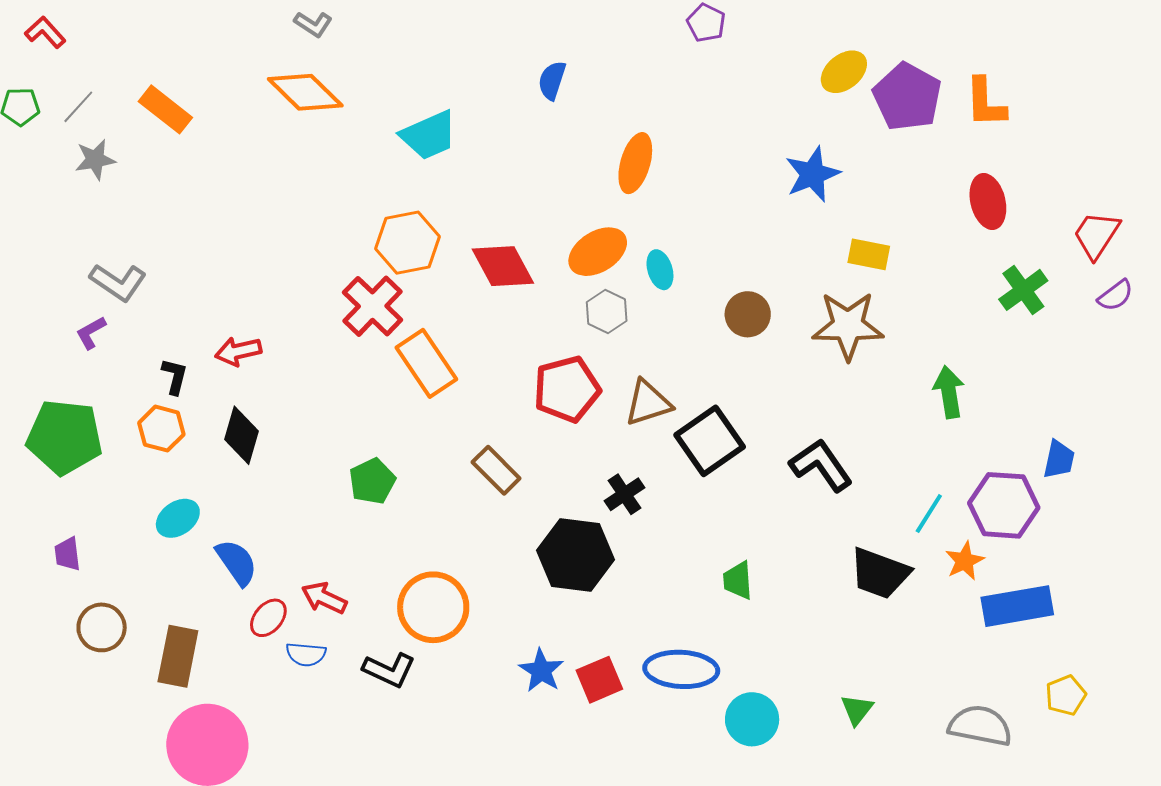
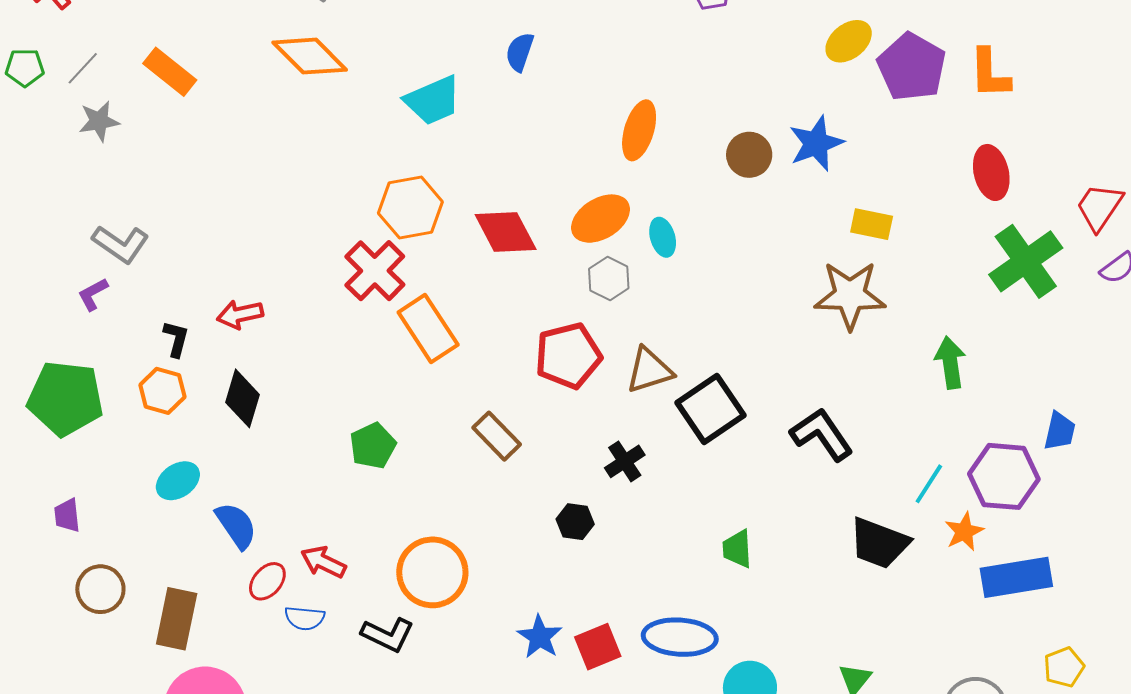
blue semicircle: (552, 80) -> (520, 52), moved
green cross: (1023, 290) -> (1026, 261), size x1.5
brown circle: (748, 314) -> (749, 155), moved
black hexagon: (575, 555) -> (575, 522), size x0.5

